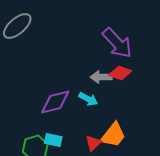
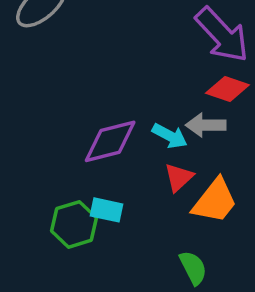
gray arrow: (101, 77) -> (206, 125), moved
red triangle: (93, 143) -> (179, 177), moved

